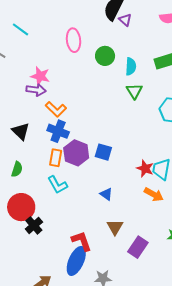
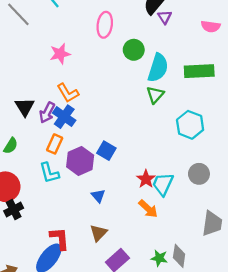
cyan semicircle: (131, 66) -> (158, 68), size x1.5
pink star: (40, 76) -> (60, 54), turned 30
purple arrow: (36, 90) -> (47, 113), moved, turned 96
purple hexagon: (76, 153) -> (80, 161), moved

